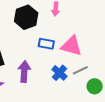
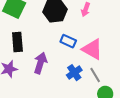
gray line: (80, 70) -> (95, 75), turned 70

